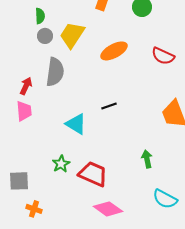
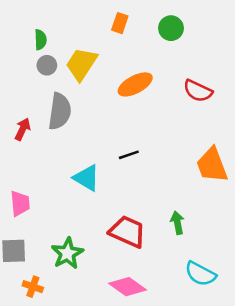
pink trapezoid: (24, 111) -> (20, 203), moved
green star: (61, 164) -> (67, 253), moved, size x1.4
red trapezoid: (93, 174) -> (127, 232), moved

